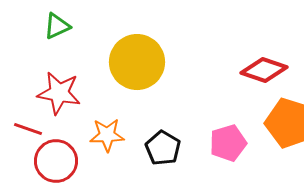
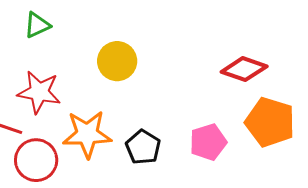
yellow circle: (137, 62) -> (117, 61), size x0.7
orange star: (107, 135) -> (87, 134), size x1.4

